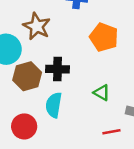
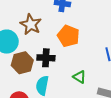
orange pentagon: (104, 37) -> (68, 36), moved

